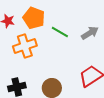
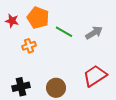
orange cross: (25, 46) -> (29, 46), size x0.6

